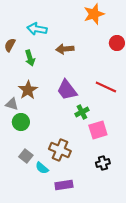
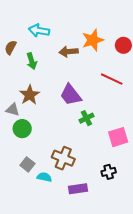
orange star: (94, 14) -> (93, 40), moved
red line: (106, 87) -> (112, 79), moved
pink square: (98, 130) -> (118, 137), moved
cyan semicircle: (42, 168) -> (44, 177), turned 152
purple rectangle: (64, 185) -> (78, 189), moved

